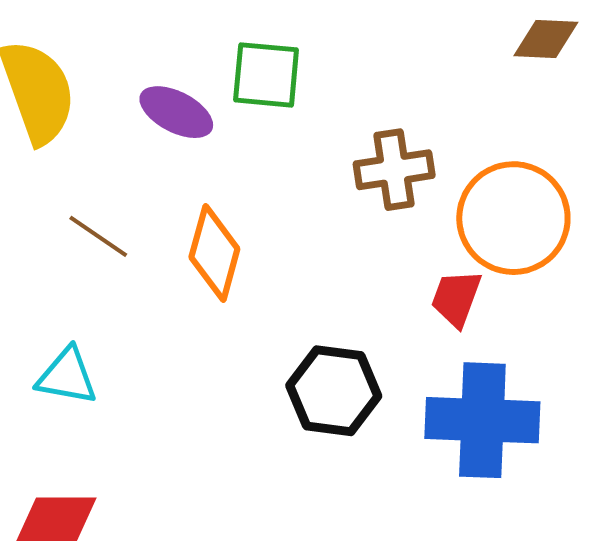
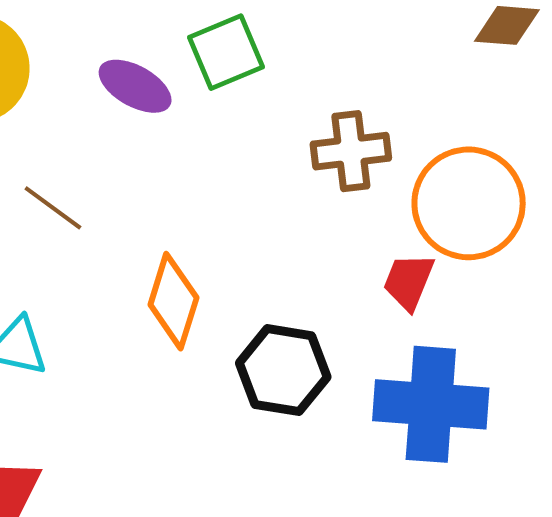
green square: (266, 75) -> (226, 52), turned -30
orange diamond: (214, 253) -> (173, 301), moved

